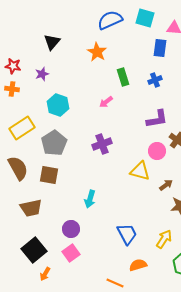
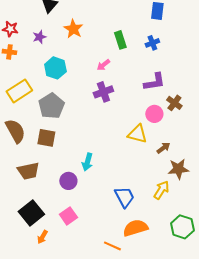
orange star: (97, 52) -> (73, 29), moved
purple cross: (102, 144) -> (103, 92), moved
purple circle: (71, 229) -> (68, 181), moved
yellow arrow: (164, 239) -> (161, 190), moved
orange semicircle: (138, 265) -> (135, 228), size x1.4

